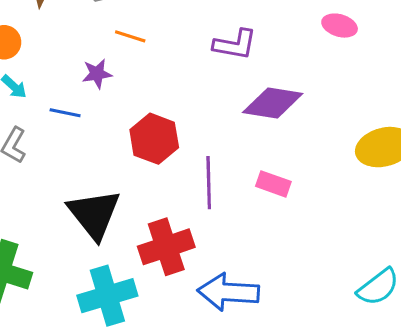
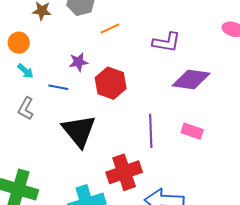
orange line: (130, 36) -> (110, 28), moved, turned -42
red hexagon: (154, 139) -> (111, 83), moved
black triangle: (94, 214) -> (79, 131), moved

